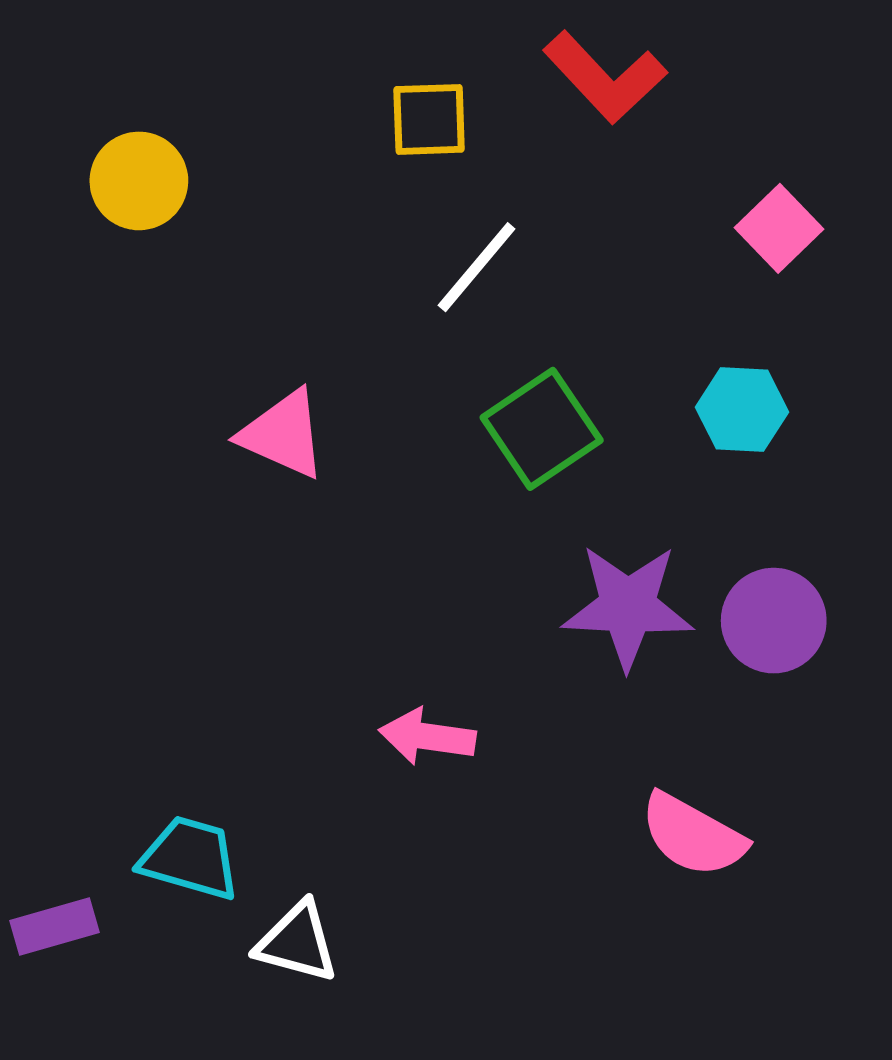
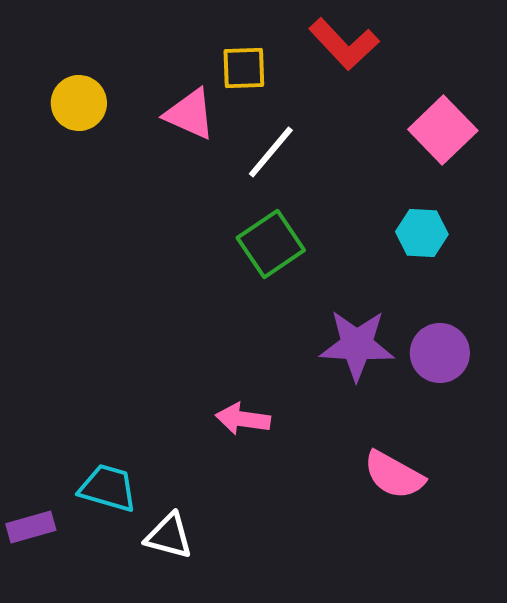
pink square: (779, 228) -> (443, 130), size x1.4
green square: (542, 429) -> (271, 244), moved
pink triangle: (283, 434) -> (190, 114), moved

